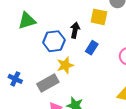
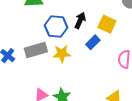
yellow square: (99, 17) -> (107, 24), moved
gray rectangle: (48, 83) -> (36, 50), moved

